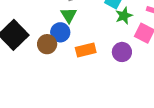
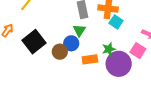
green star: (124, 16) -> (109, 49), moved
purple circle: (122, 52) -> (119, 64), size x1.6

